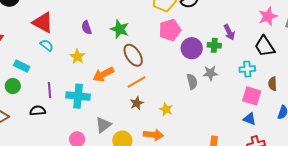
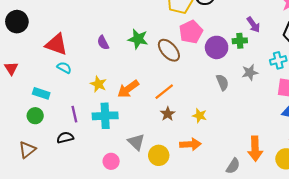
brown ellipse: (133, 55) -> (169, 50), moved
yellow star: (77, 57) -> (98, 84), moved
gray star: (210, 73) -> (250, 72), moved
gray triangle: (103, 125) -> (136, 142), turned -30

